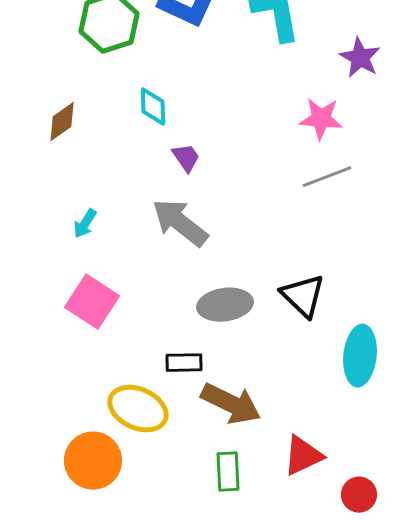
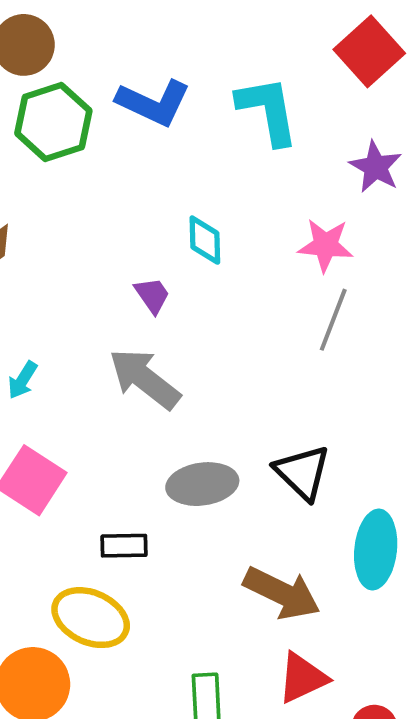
cyan diamond: (153, 107) -> (205, 240), moved
gray line: (327, 177) -> (333, 320), turned -48
black rectangle: (184, 363) -> (124, 546), moved
brown arrow: (231, 404) -> (282, 593), moved

